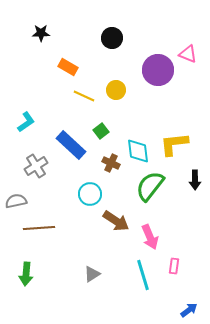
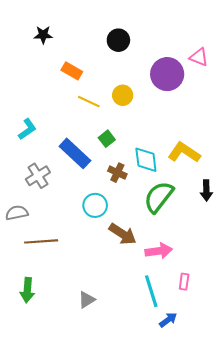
yellow L-shape: (174, 144) -> (184, 152), turned 40
pink arrow: (150, 237) -> (159, 251), turned -75
gray triangle: (92, 274) -> (87, 300), moved
blue arrow: (189, 310) -> (168, 320), moved

